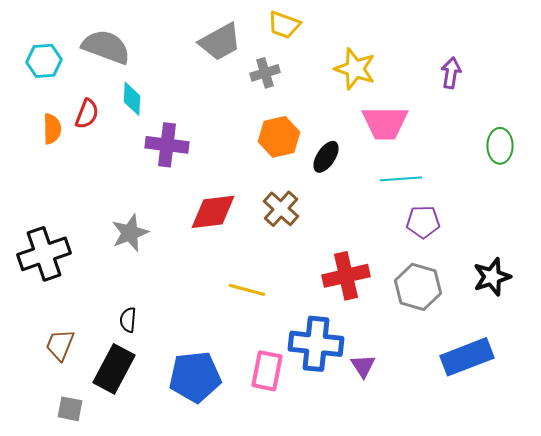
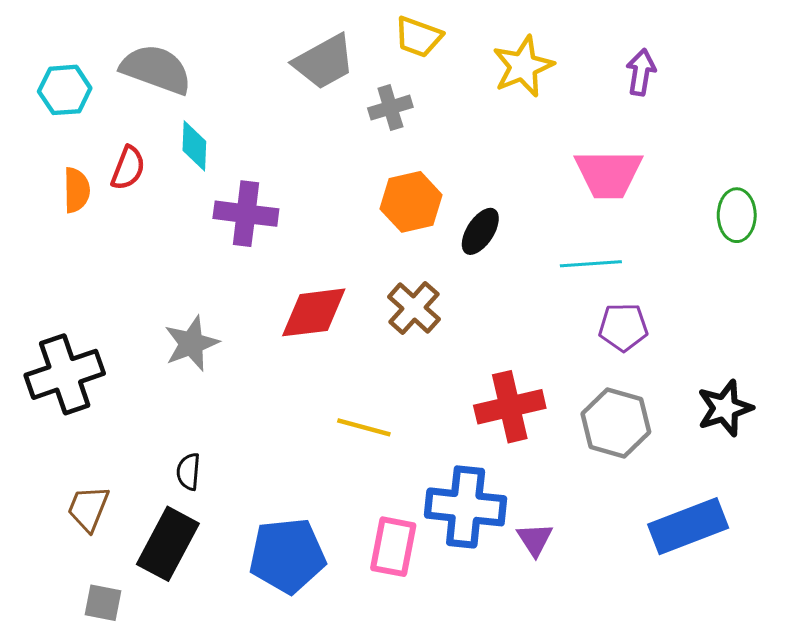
yellow star: (355, 69) -> (523, 66), moved, turned 30
purple arrow: (451, 73) -> (641, 72), moved
pink trapezoid: (385, 123) -> (609, 174), moved

